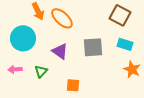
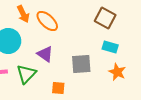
gray square: (93, 47) -> (81, 64), moved
green triangle: (41, 71) -> (26, 74), size x1.5

